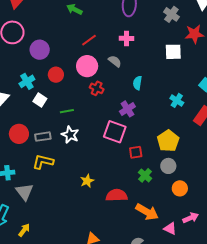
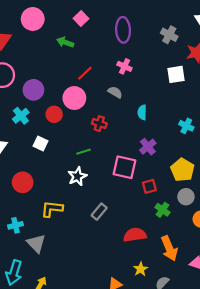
pink cross: (126, 38) -> (124, 66), turned 32
pink circle: (87, 66) -> (74, 98), moved
cyan cross: (27, 81) -> (21, 116), moved
purple cross: (127, 109) -> (148, 147), moved
green line: (67, 111) -> (83, 152), moved
white star: (70, 135) -> (77, 176), turned 30
gray rectangle: (43, 137) -> (99, 212), moved, turned -35
yellow star: (87, 181) -> (141, 269), moved
orange arrow: (147, 212) -> (169, 248), turned 45

